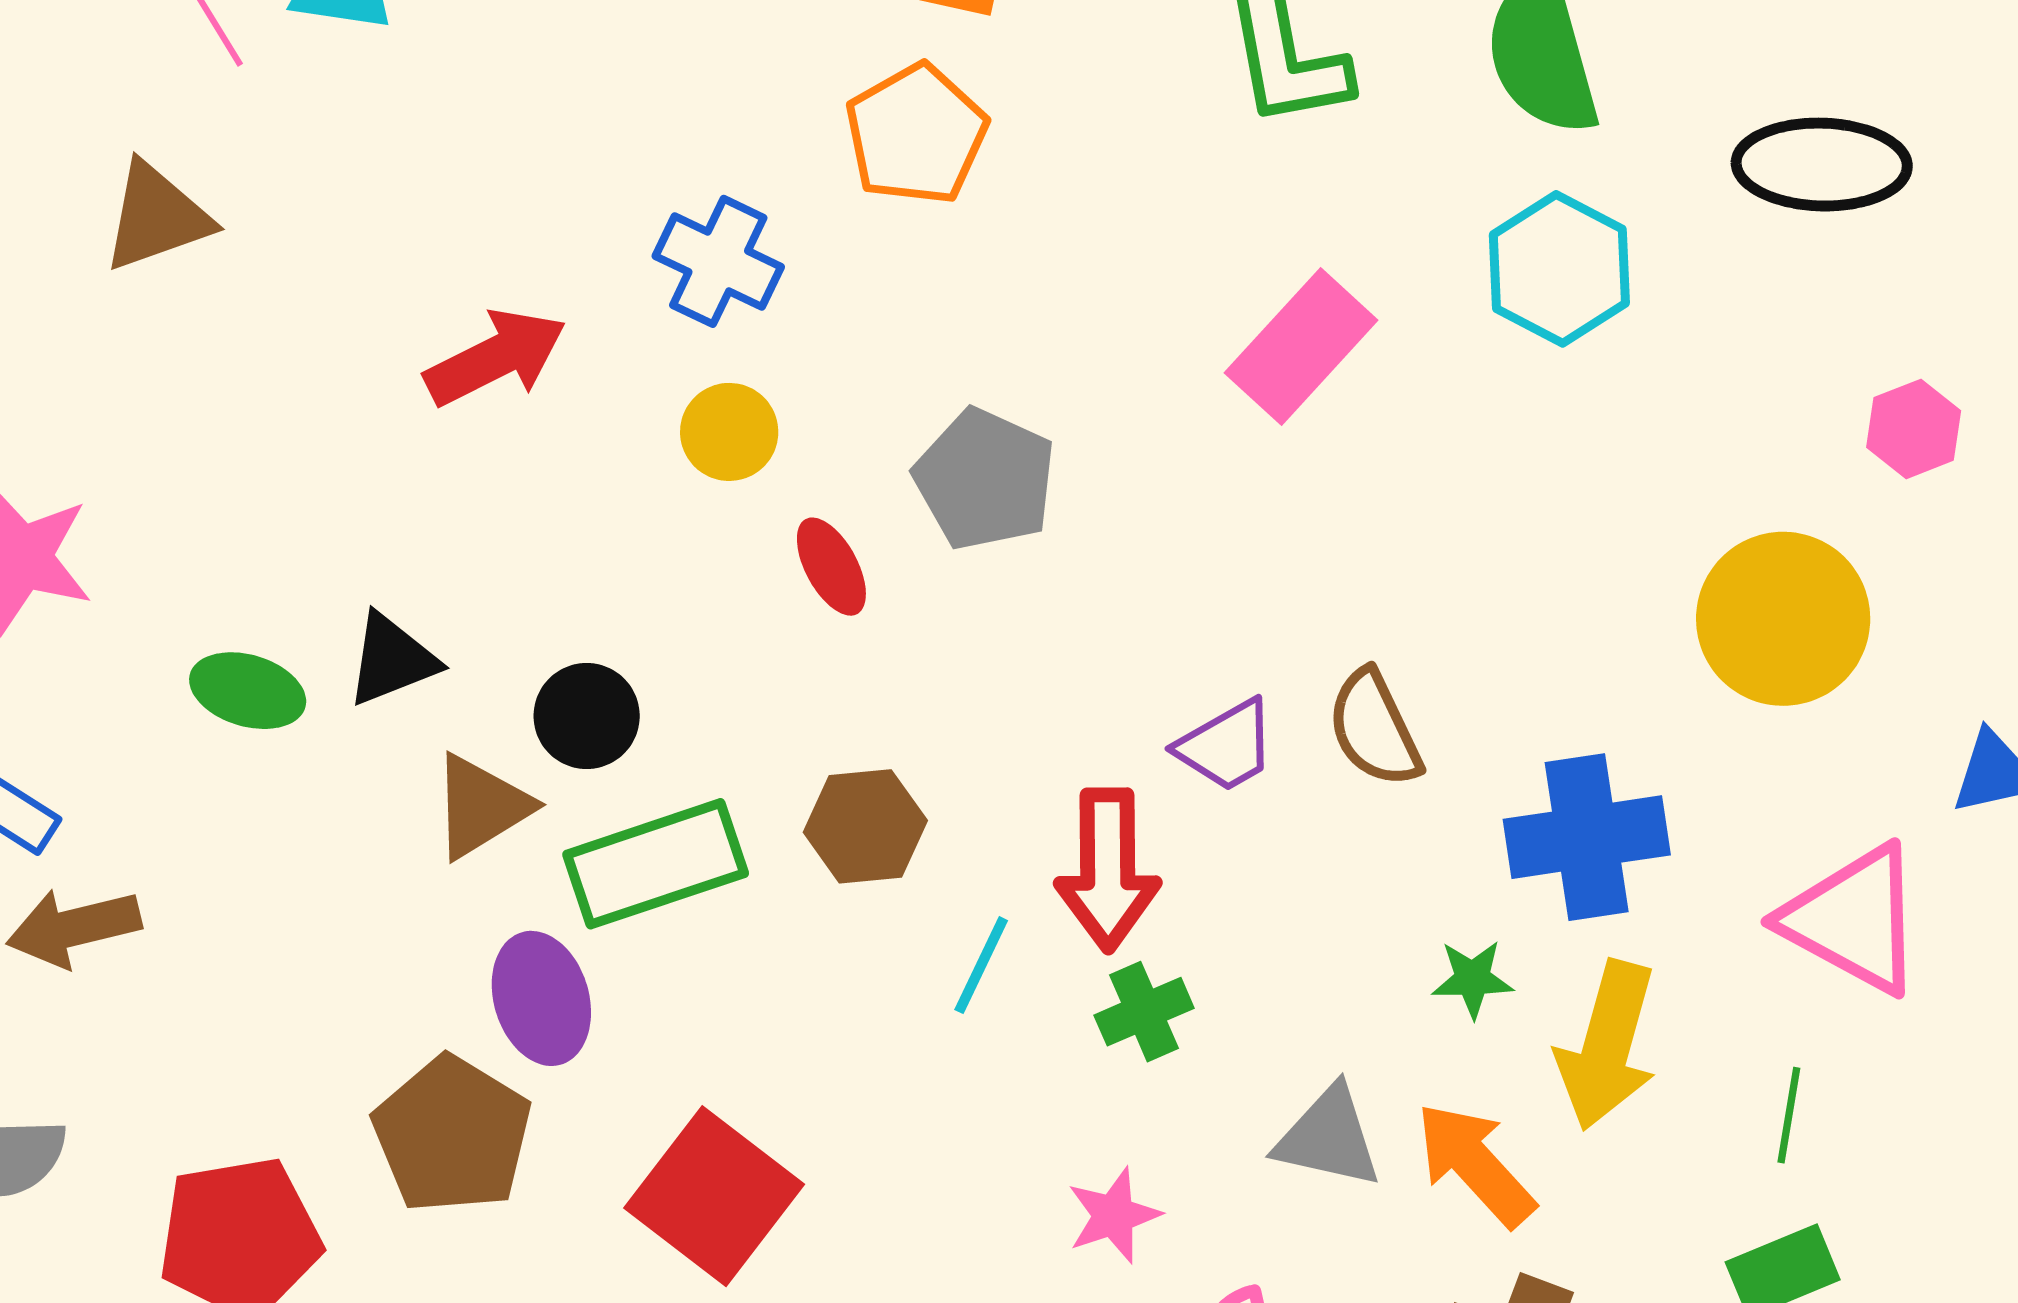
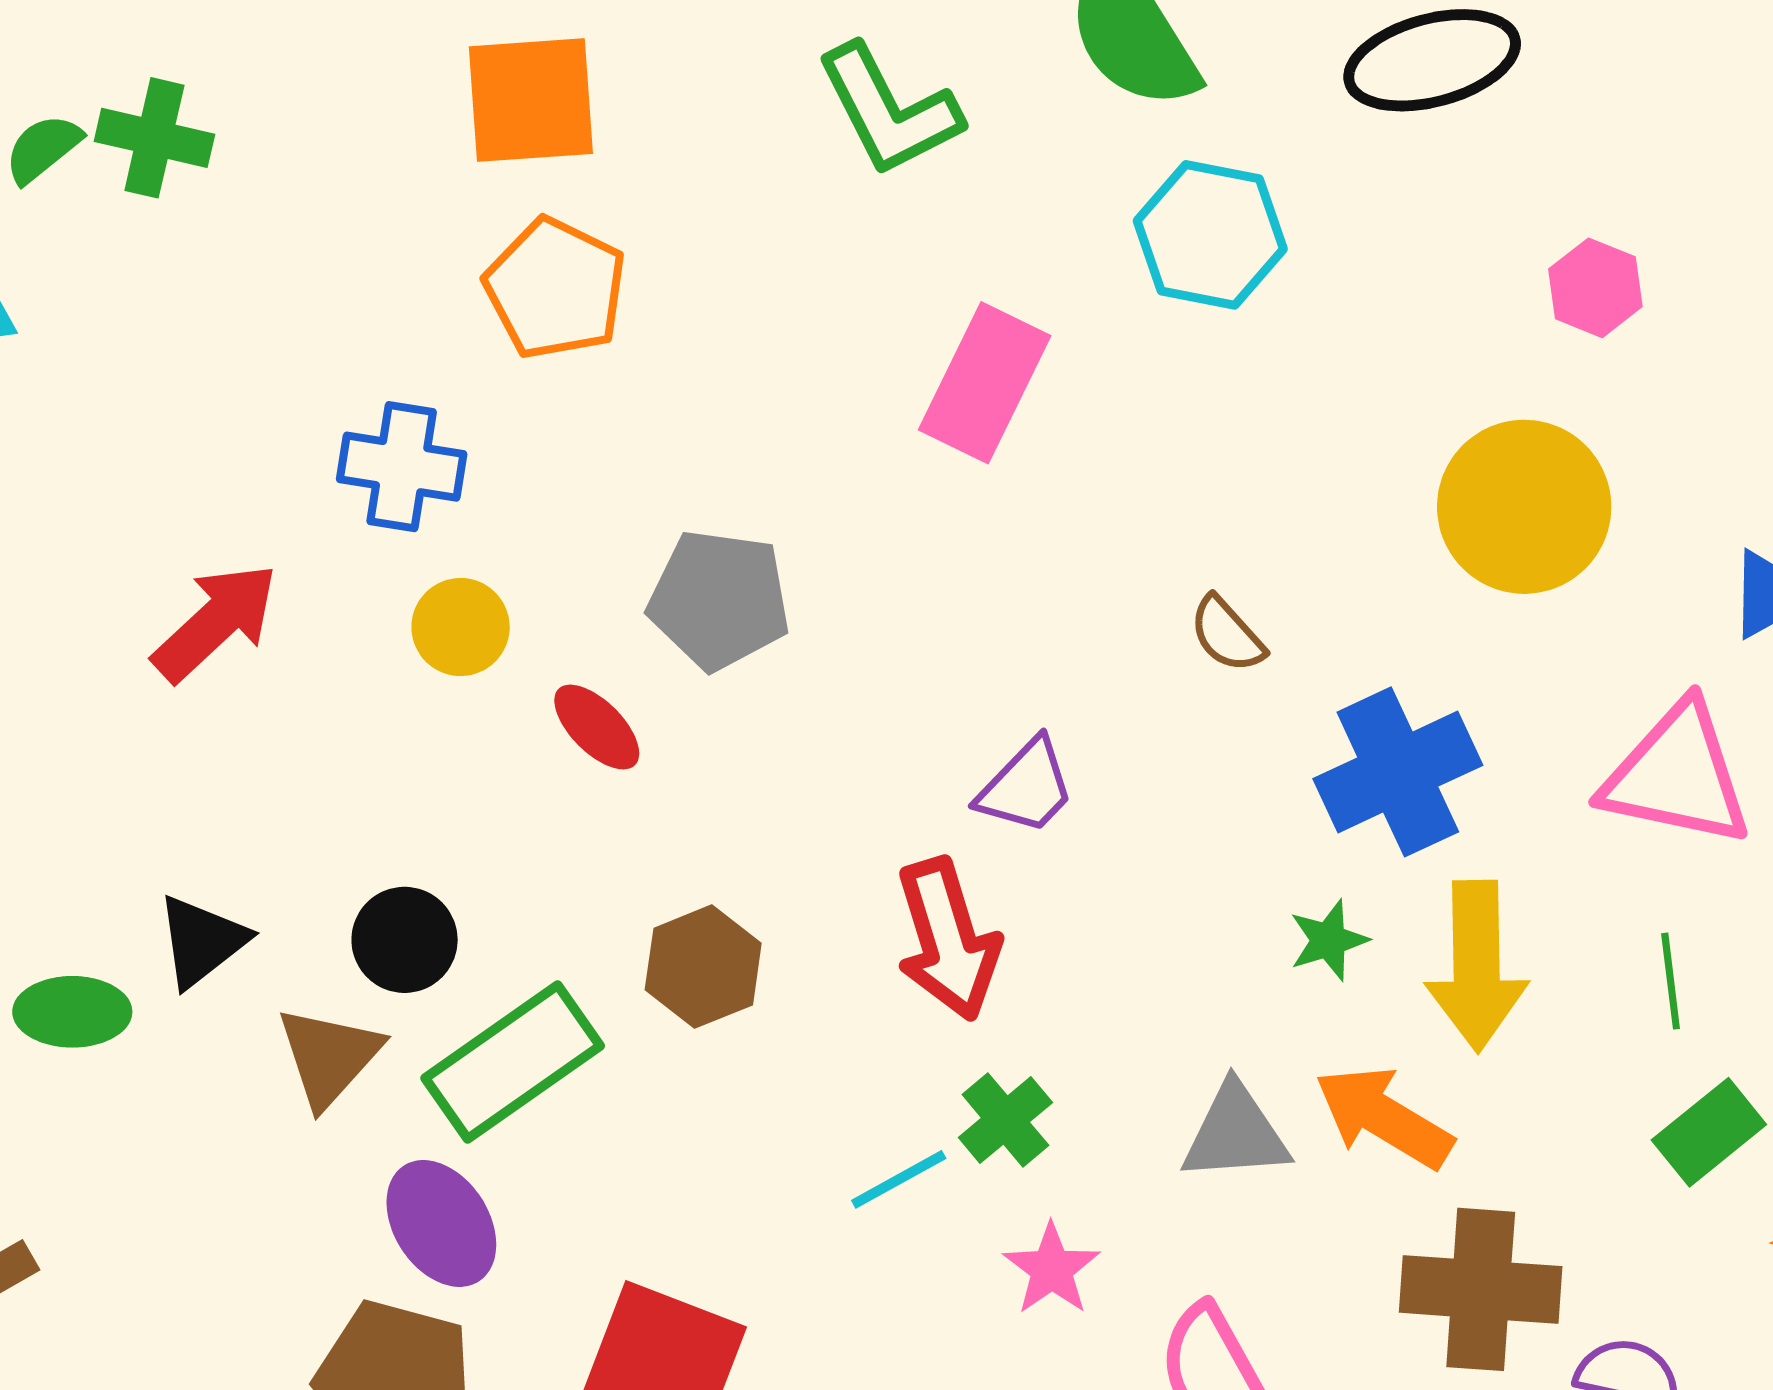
brown semicircle: (1374, 729) -> (1227, 634), moved, size x0.7
cyan line: (981, 965) -> (899, 1179), moved, turned 52
green cross: (1144, 1012) -> (1005, 1120), moved

